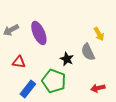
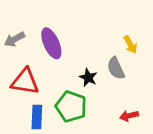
red triangle: (19, 62) -> (25, 81), size x1.6
blue rectangle: (28, 89) -> (37, 117), turned -36

